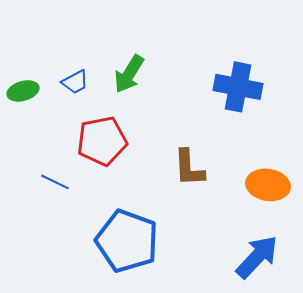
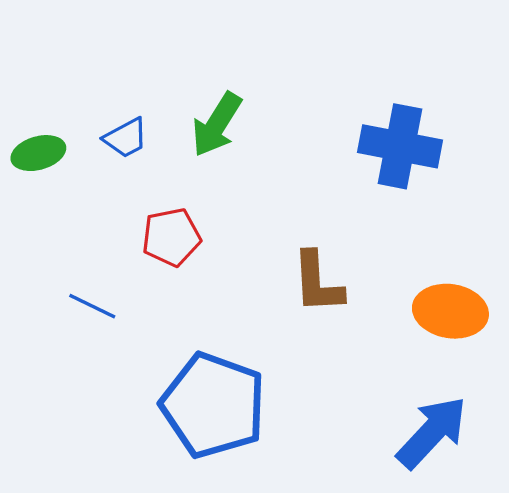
red pentagon: (102, 141) -> (171, 237), size x0.7

